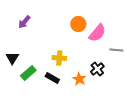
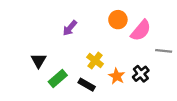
purple arrow: (24, 22) -> (70, 28), moved
yellow cross: (59, 58) -> (95, 61), turned 32
orange star: (79, 79) -> (117, 76), moved

